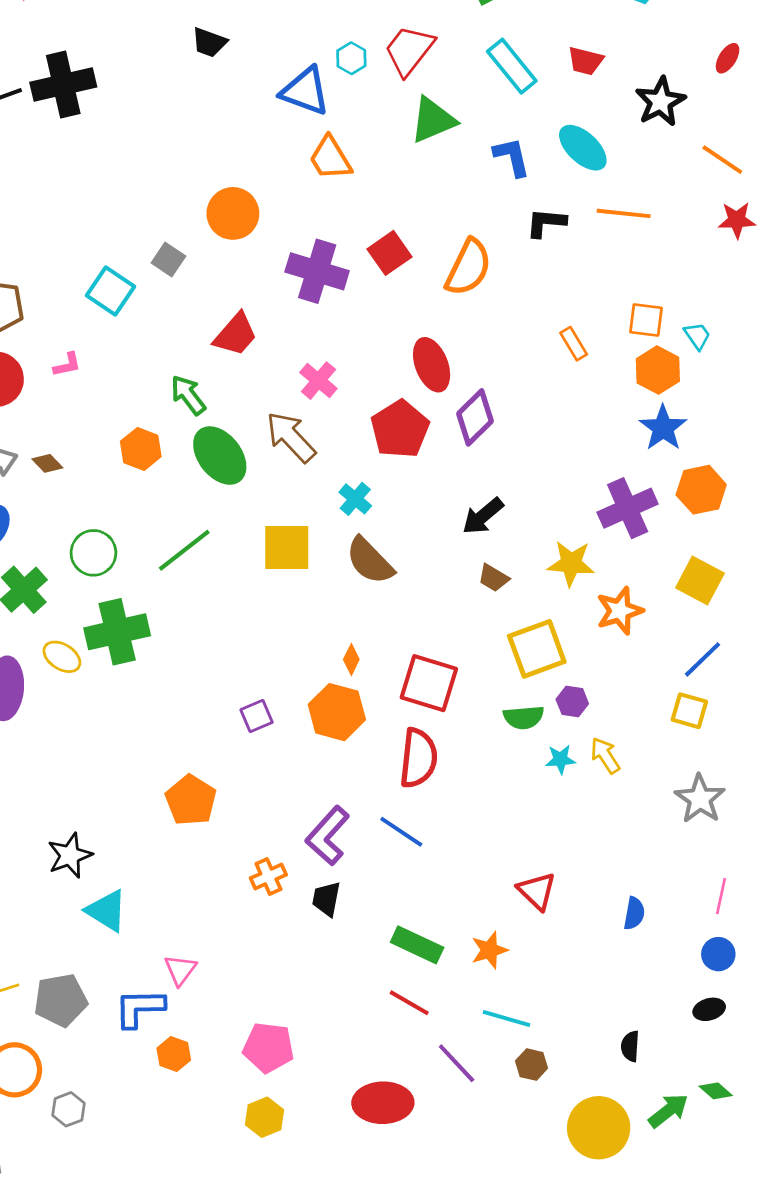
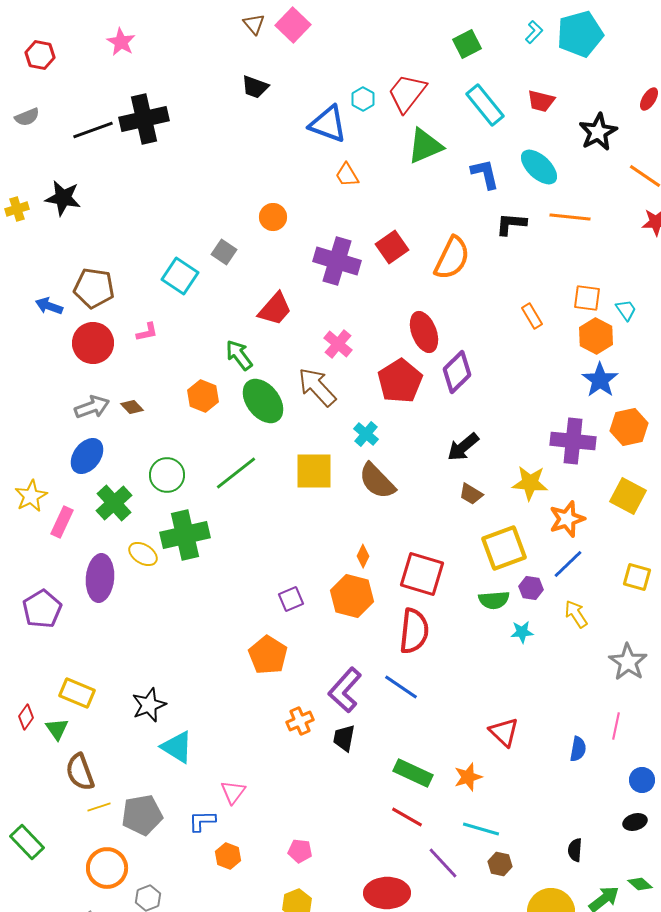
orange trapezoid: (330, 158) -> (347, 175), size x0.7
orange circle: (233, 213) -> (273, 217), size x0.7
purple cross: (628, 508) -> (573, 441), turned 30
blue line: (703, 659) -> (568, 564), moved
yellow square: (689, 711) -> (637, 577), moved
yellow arrow: (605, 755) -> (576, 614), moved
orange pentagon: (191, 800) -> (268, 655), moved
pink line: (721, 896) -> (616, 726), moved
blue L-shape: (140, 1008) -> (202, 821), size x0.7
pink pentagon: (268, 1047) -> (300, 851), size x0.6

